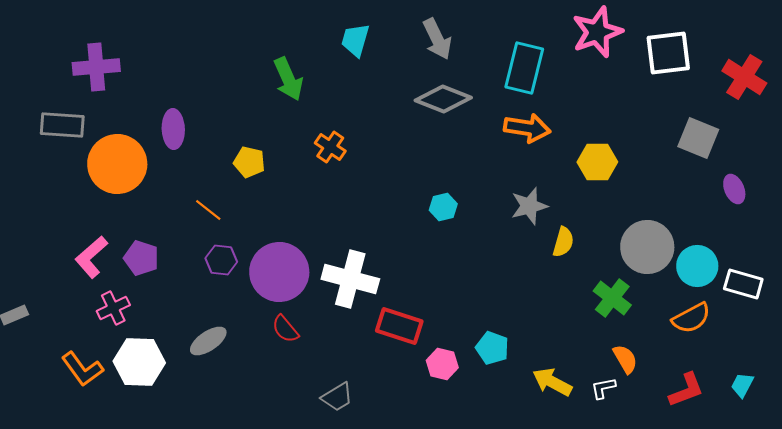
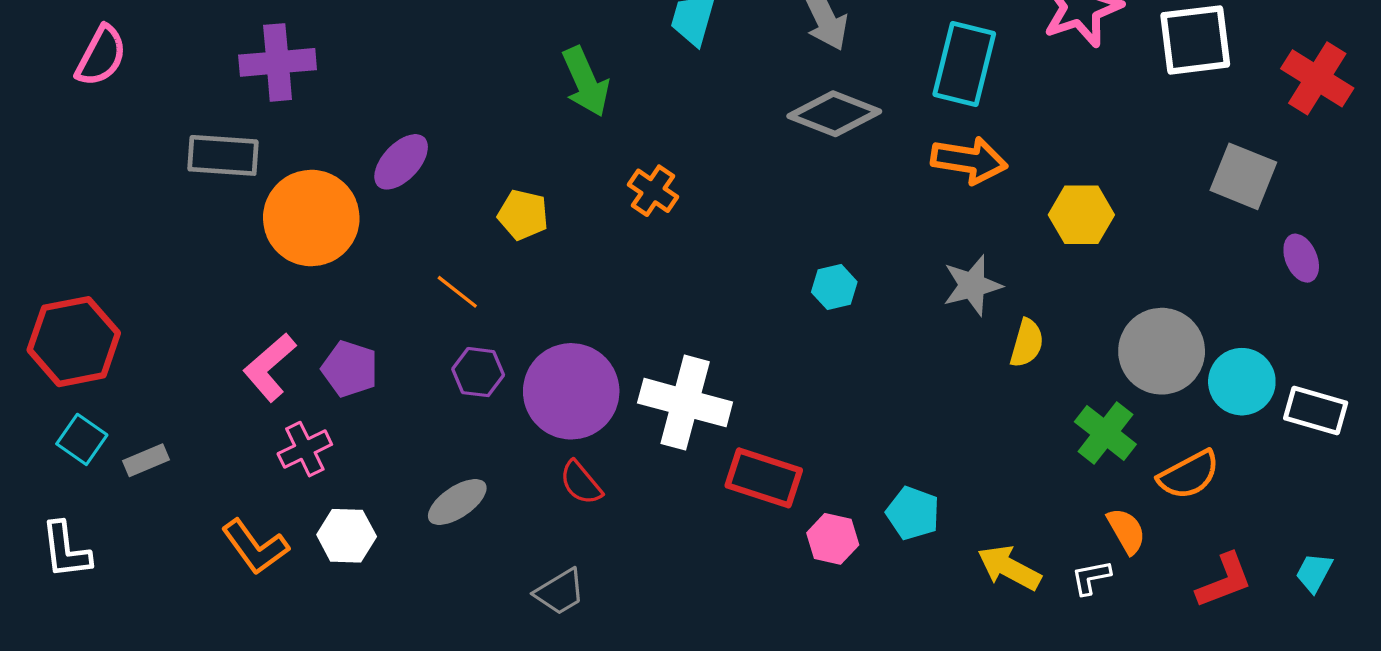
purple ellipse: (173, 129) -> (401, 162), turned 45
orange semicircle: (691, 318) -> (1189, 475), moved
white hexagon: (139, 362) -> (347, 536), size x0.7
gray trapezoid: (337, 397) -> (560, 592), moved

